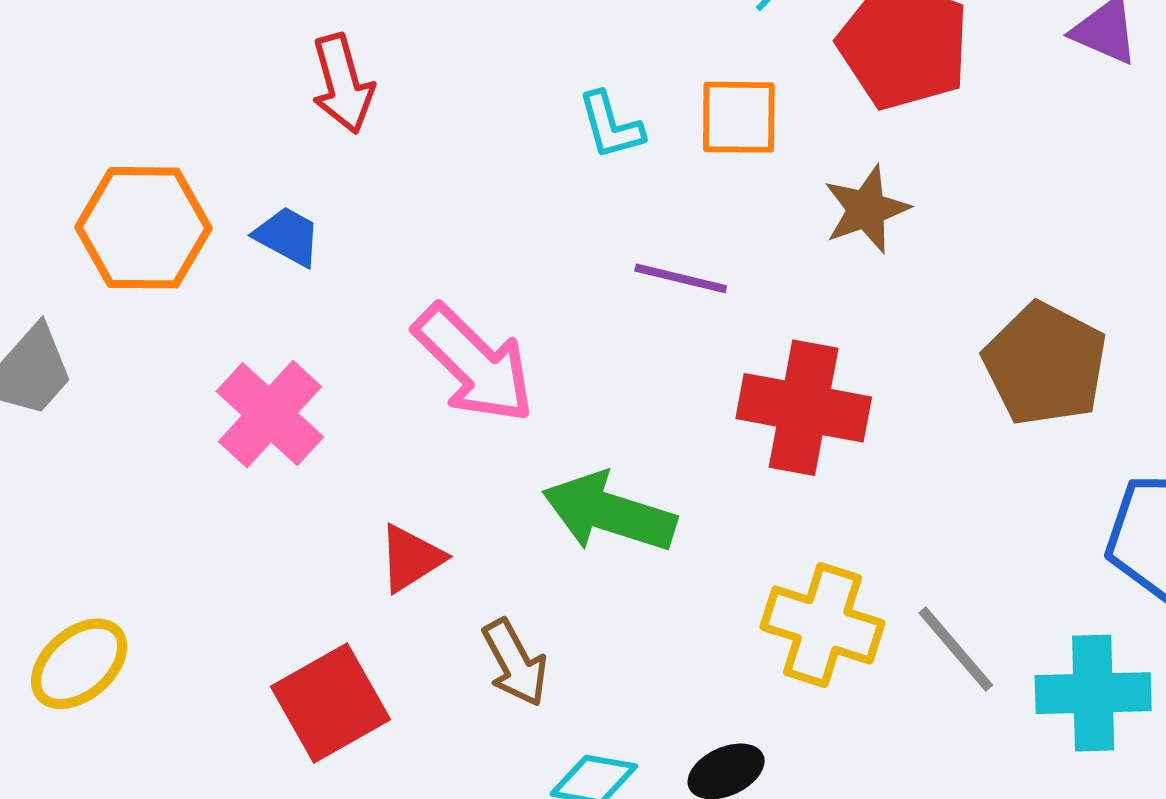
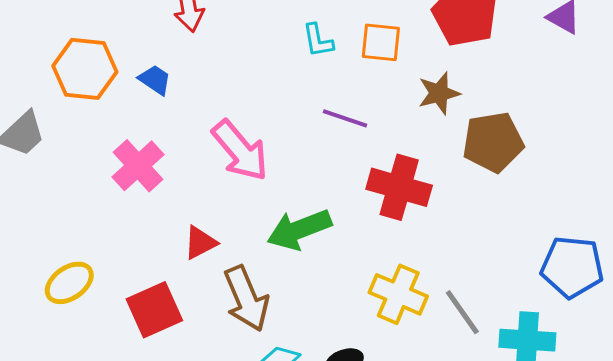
brown pentagon: (1045, 364) -> (493, 142), moved, turned 30
green arrow: (609, 512) -> (299, 229), turned -44
brown arrow: (515, 663) -> (246, 299), size x1.5
yellow ellipse: (79, 664) -> (69, 283), moved

